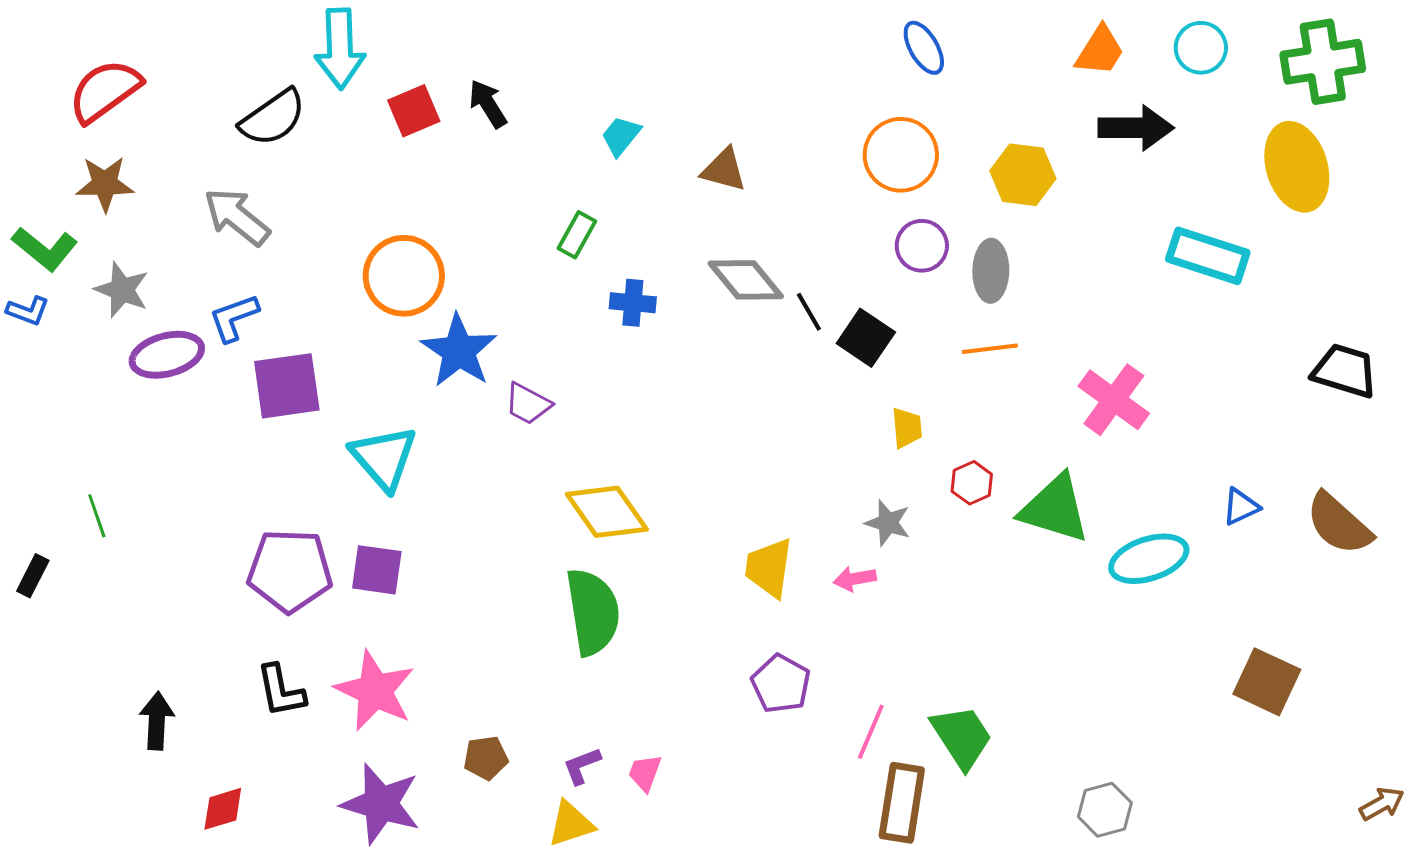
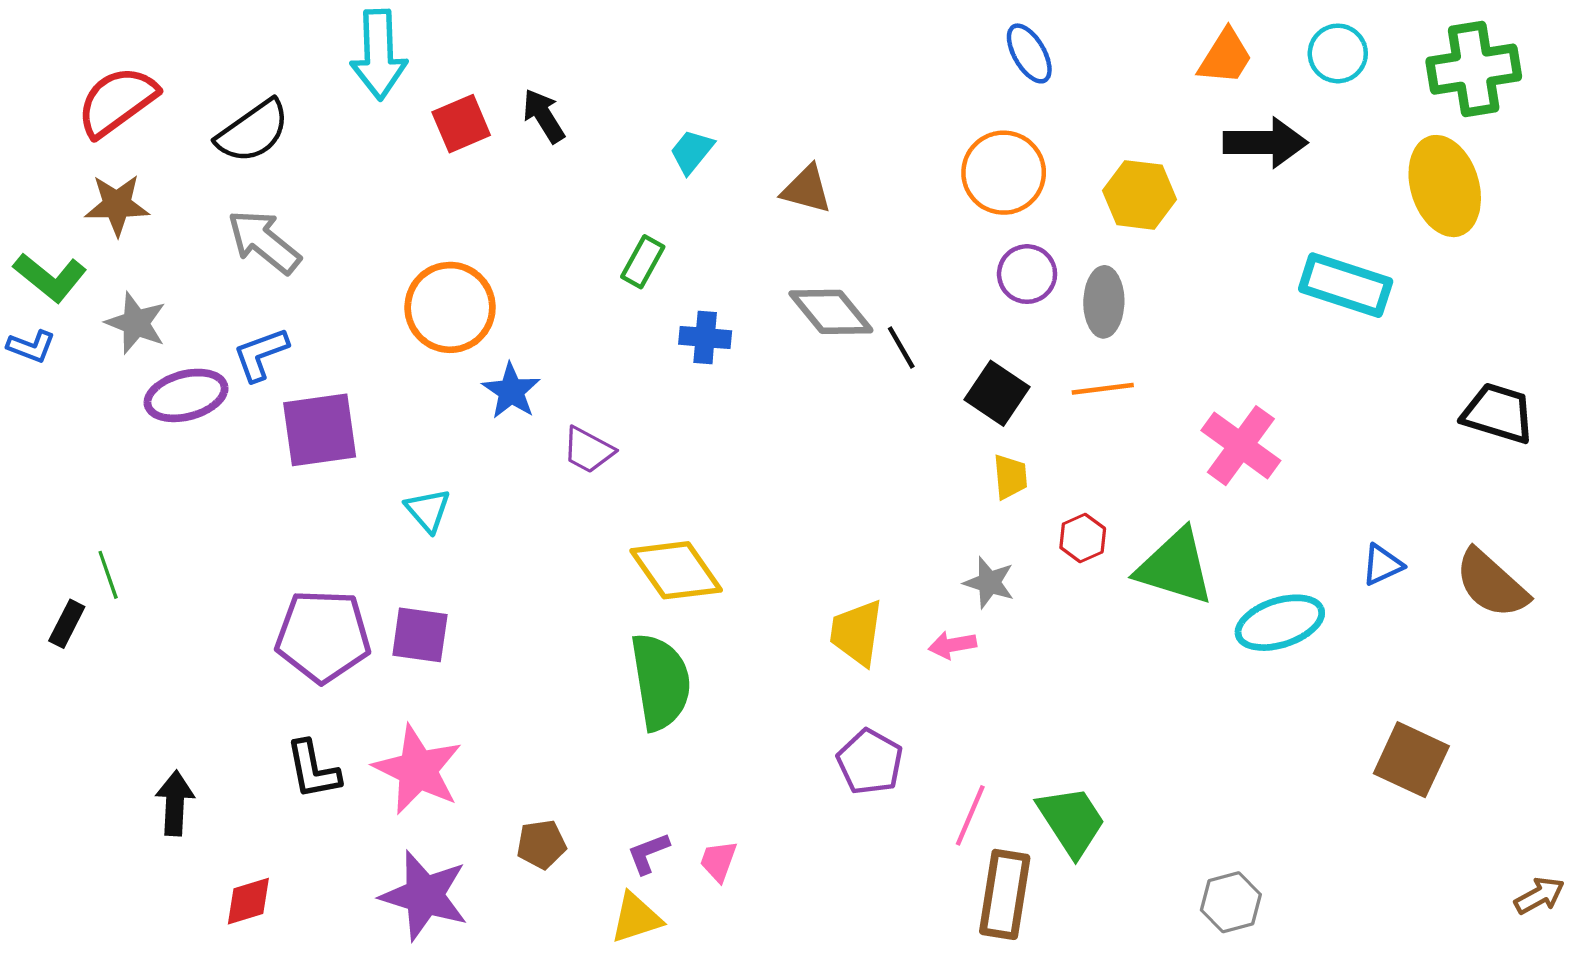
black semicircle: (273, 118) -> (253, 131), moved
black square: (866, 338) -> (997, 393), moved
blue star: (459, 351) -> (511, 391), size x0.7
cyan triangle: (384, 458) -> (428, 510), size x0.6
black rectangle: (33, 576) -> (67, 624), moved

